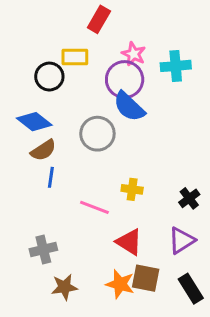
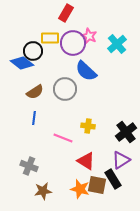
cyan cross: (176, 66) -> (117, 44), turned -36
purple circle: (125, 80) -> (73, 43), moved
blue diamond: (34, 122) -> (22, 63), moved
brown semicircle: (43, 150) -> (35, 92), moved
black cross: (189, 198) -> (126, 132), size x1.5
gray cross: (43, 250) -> (29, 166), turned 36
black rectangle: (191, 289) -> (113, 179), moved

